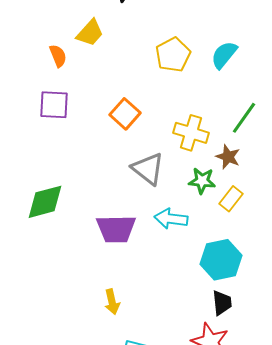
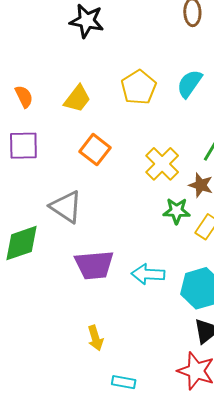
yellow trapezoid: (90, 33) -> (77, 99), moved
yellow cross: (191, 133) -> (162, 164), turned 32
gray triangle: (148, 169) -> (66, 207), moved
cyan arrow: (171, 219) -> (148, 274), moved

